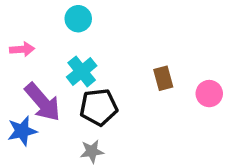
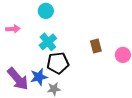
purple arrow: (43, 102) -> (18, 79), moved
blue star: (22, 131) -> (39, 77), moved

